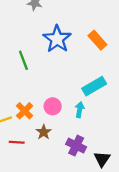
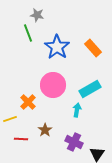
green line: (23, 60) -> (28, 33), moved
pink circle: (53, 106) -> (53, 85), moved, size x1.6
orange cross: (25, 111) -> (28, 102), moved

